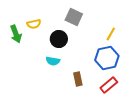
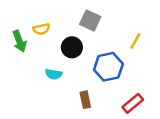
blue hexagon: (107, 58) -> (108, 67), moved
cyan semicircle: (53, 61) -> (54, 74), moved
brown rectangle: (78, 79) -> (85, 100), moved

